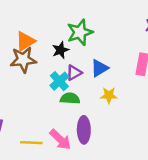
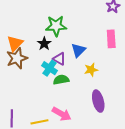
green star: (80, 32) -> (56, 26), turned 30
purple triangle: (74, 73) -> (59, 59), turned -48
purple ellipse: (84, 130) -> (98, 101), moved

